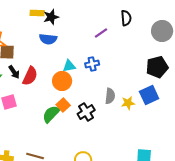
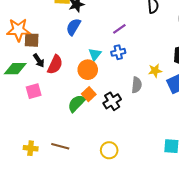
purple line: (101, 33) -> (119, 29), moved
blue semicircle: (48, 39) -> (73, 27), turned 114
cyan triangle: (69, 66) -> (95, 54), turned -40
yellow star: (128, 103) -> (155, 71), moved

